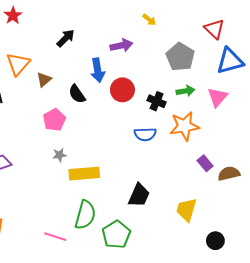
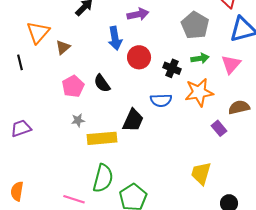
black semicircle: (77, 94) -> (102, 83), moved
brown semicircle: (229, 174) -> (239, 107), moved
black trapezoid: (139, 195) -> (133, 120), moved

